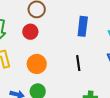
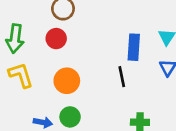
blue rectangle: (83, 26) -> (134, 47), moved

